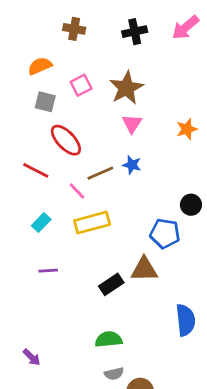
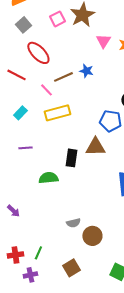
pink square: (81, 85) -> (57, 19), moved
gray square: (45, 102) -> (23, 25), turned 35
pink triangle: (132, 124) -> (103, 41), moved
black rectangle: (111, 284) -> (71, 158), turned -48
green semicircle: (109, 339) -> (48, 178), moved

